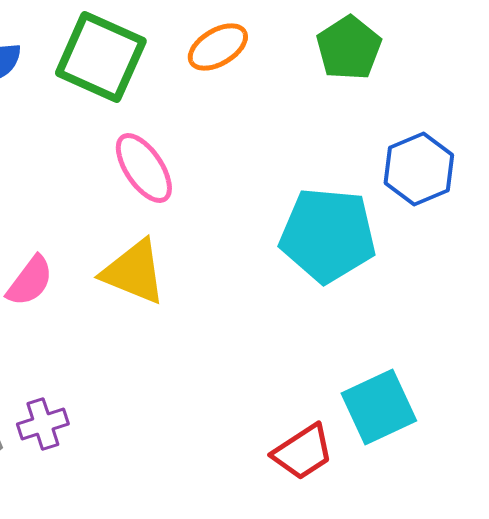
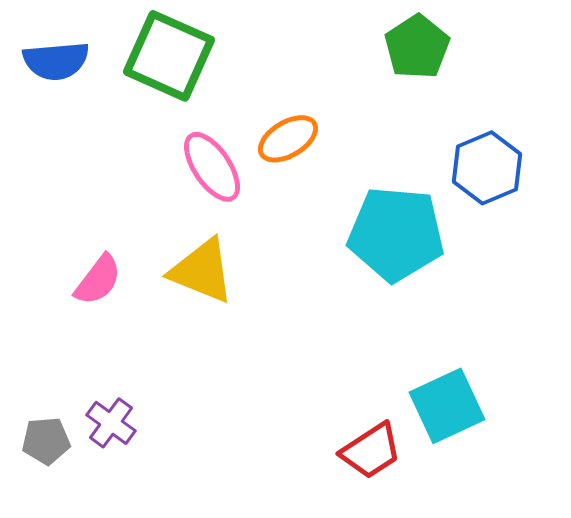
orange ellipse: (218, 47) -> (288, 139), moved
purple cross: (43, 424) -> (111, 423), turned -36

